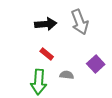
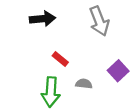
black arrow: (46, 24) -> (43, 19), moved

